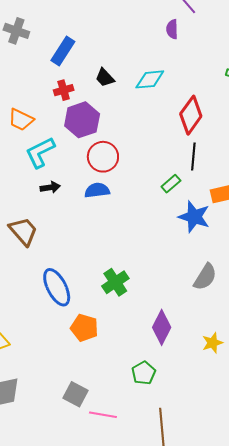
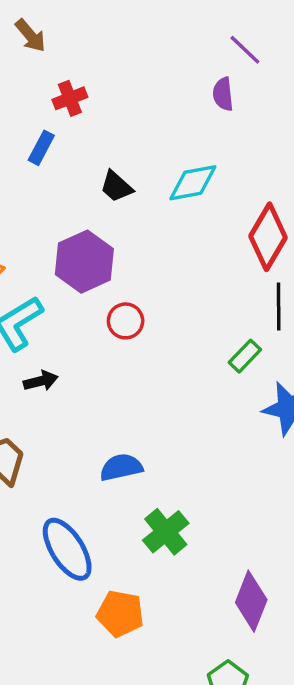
blue rectangle: (63, 51) -> (41, 148), size x0.7
red cross: (64, 90) -> (70, 98), moved
red circle: (103, 157) -> (126, 321), size x0.7
blue semicircle: (97, 190) -> (121, 467), moved

